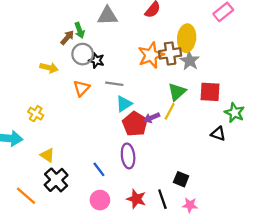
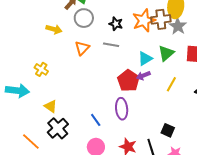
black star: (96, 60) -> (116, 24), moved
cyan triangle: (124, 104) -> (145, 59), moved
yellow line: (170, 111) -> (171, 84), moved

